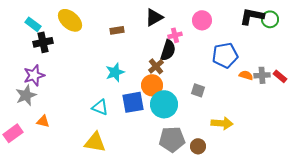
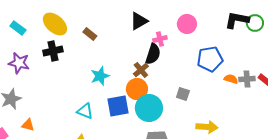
brown rectangle: (117, 30) -> (90, 34), moved, turned 48
black cross: (43, 42) -> (53, 51), moved
purple star: (34, 75) -> (19, 63), moved, turned 30

